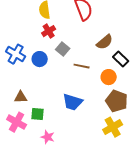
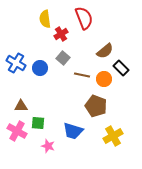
red cross: (49, 31) -> (61, 34), moved
orange circle: (109, 77) -> (104, 79), moved
brown pentagon: (117, 101) -> (96, 106), moved
blue trapezoid: (73, 102) -> (73, 131), moved

